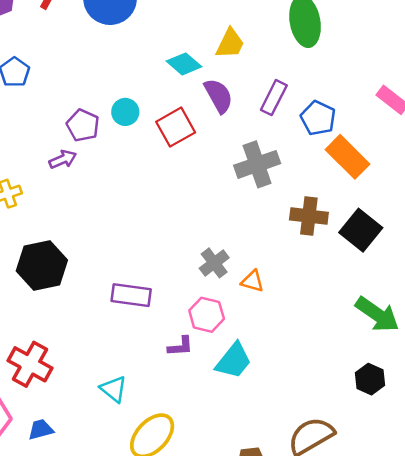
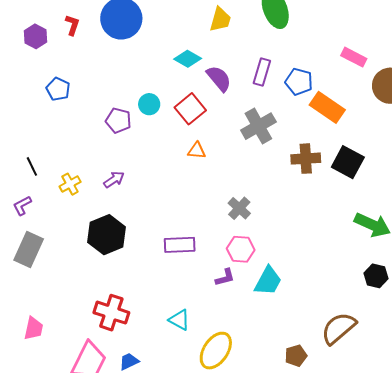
yellow trapezoid: (230, 43) -> (220, 19), moved
purple arrow: (63, 159) -> (114, 180), moved
orange triangle: (252, 281) -> (197, 151), moved

